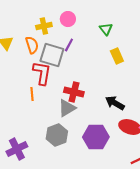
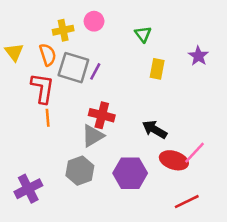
purple line: (69, 45) -> (95, 71), moved
yellow rectangle: (117, 56) -> (157, 69), turned 35
red L-shape: (42, 73) -> (43, 88), moved

